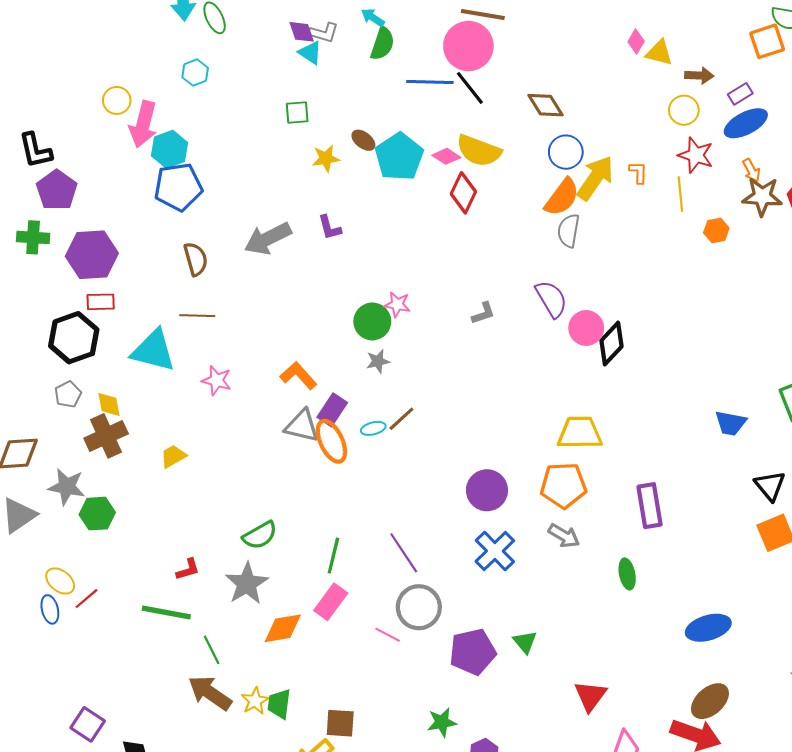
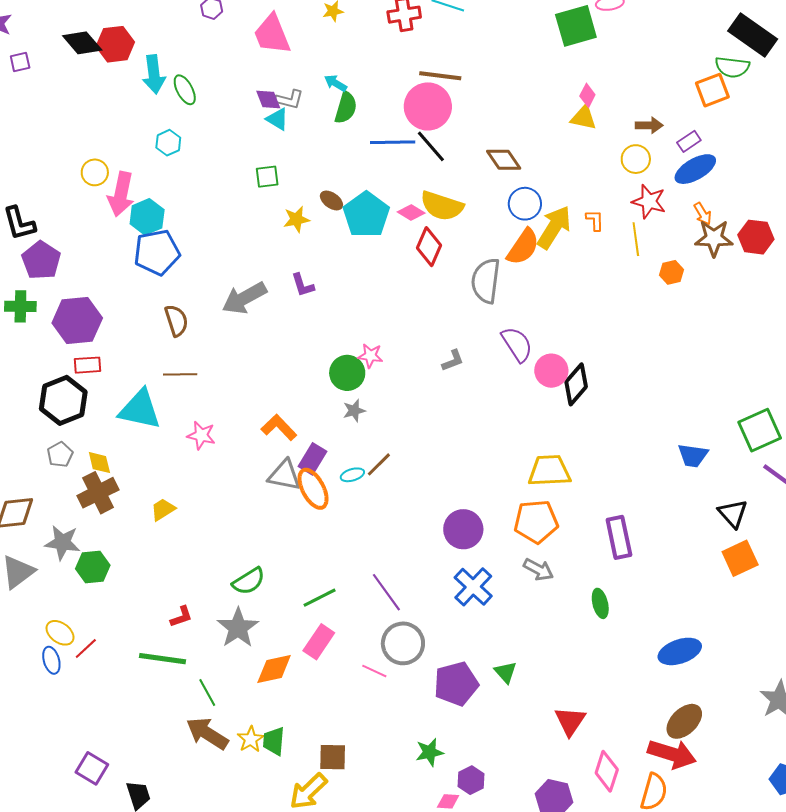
yellow triangle: (659, 53) -> (584, 118), moved
gray semicircle: (569, 231) -> (486, 281), moved, size x1.4
green line: (333, 556) -> (320, 598), turned 52

